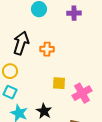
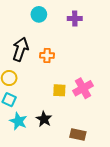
pink cross: (82, 93) -> (83, 88), moved

